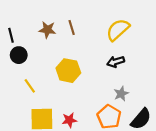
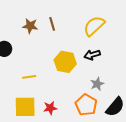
yellow hexagon: (68, 71) -> (65, 62), moved
yellow line: (30, 86) -> (29, 77), moved, turned -64

